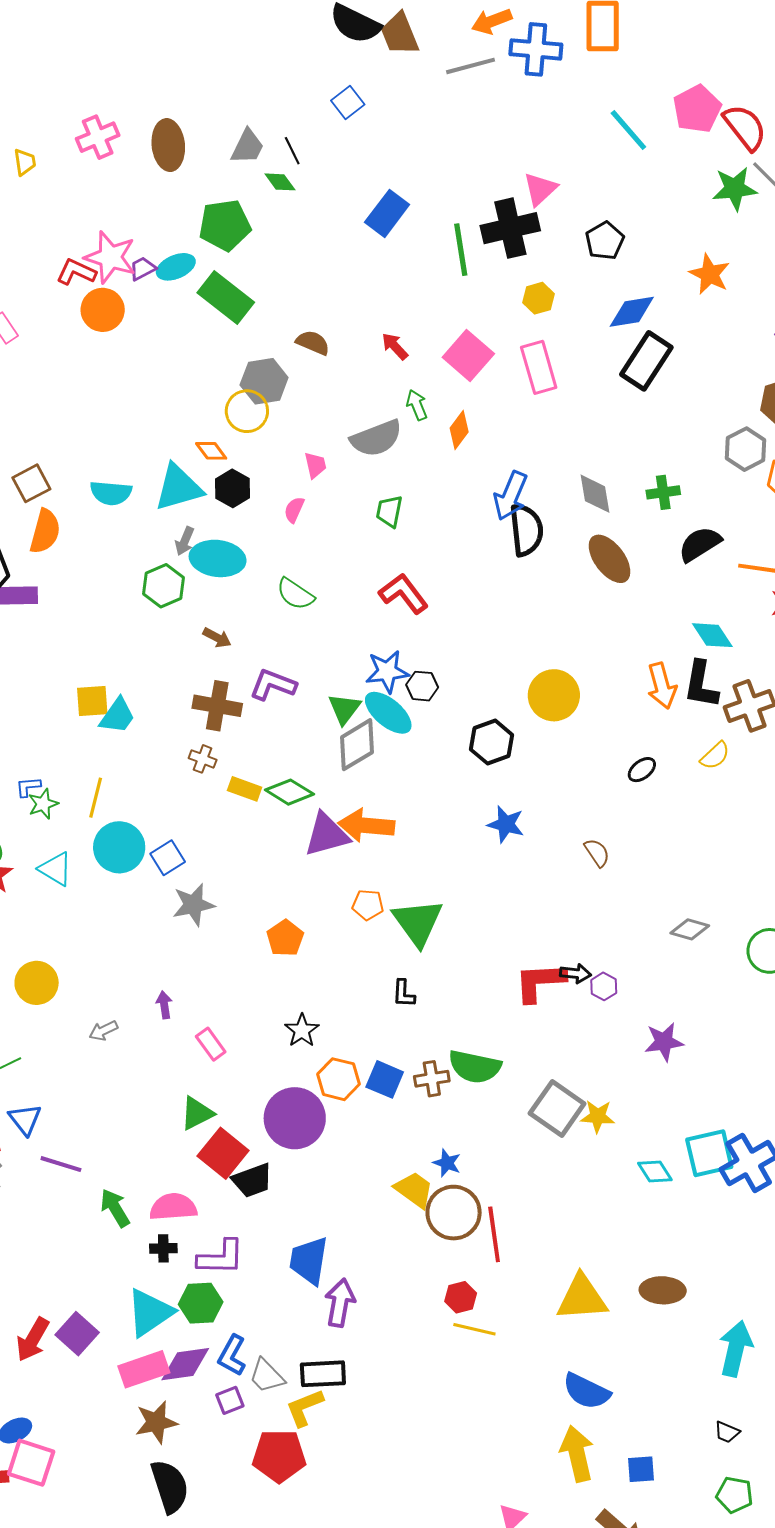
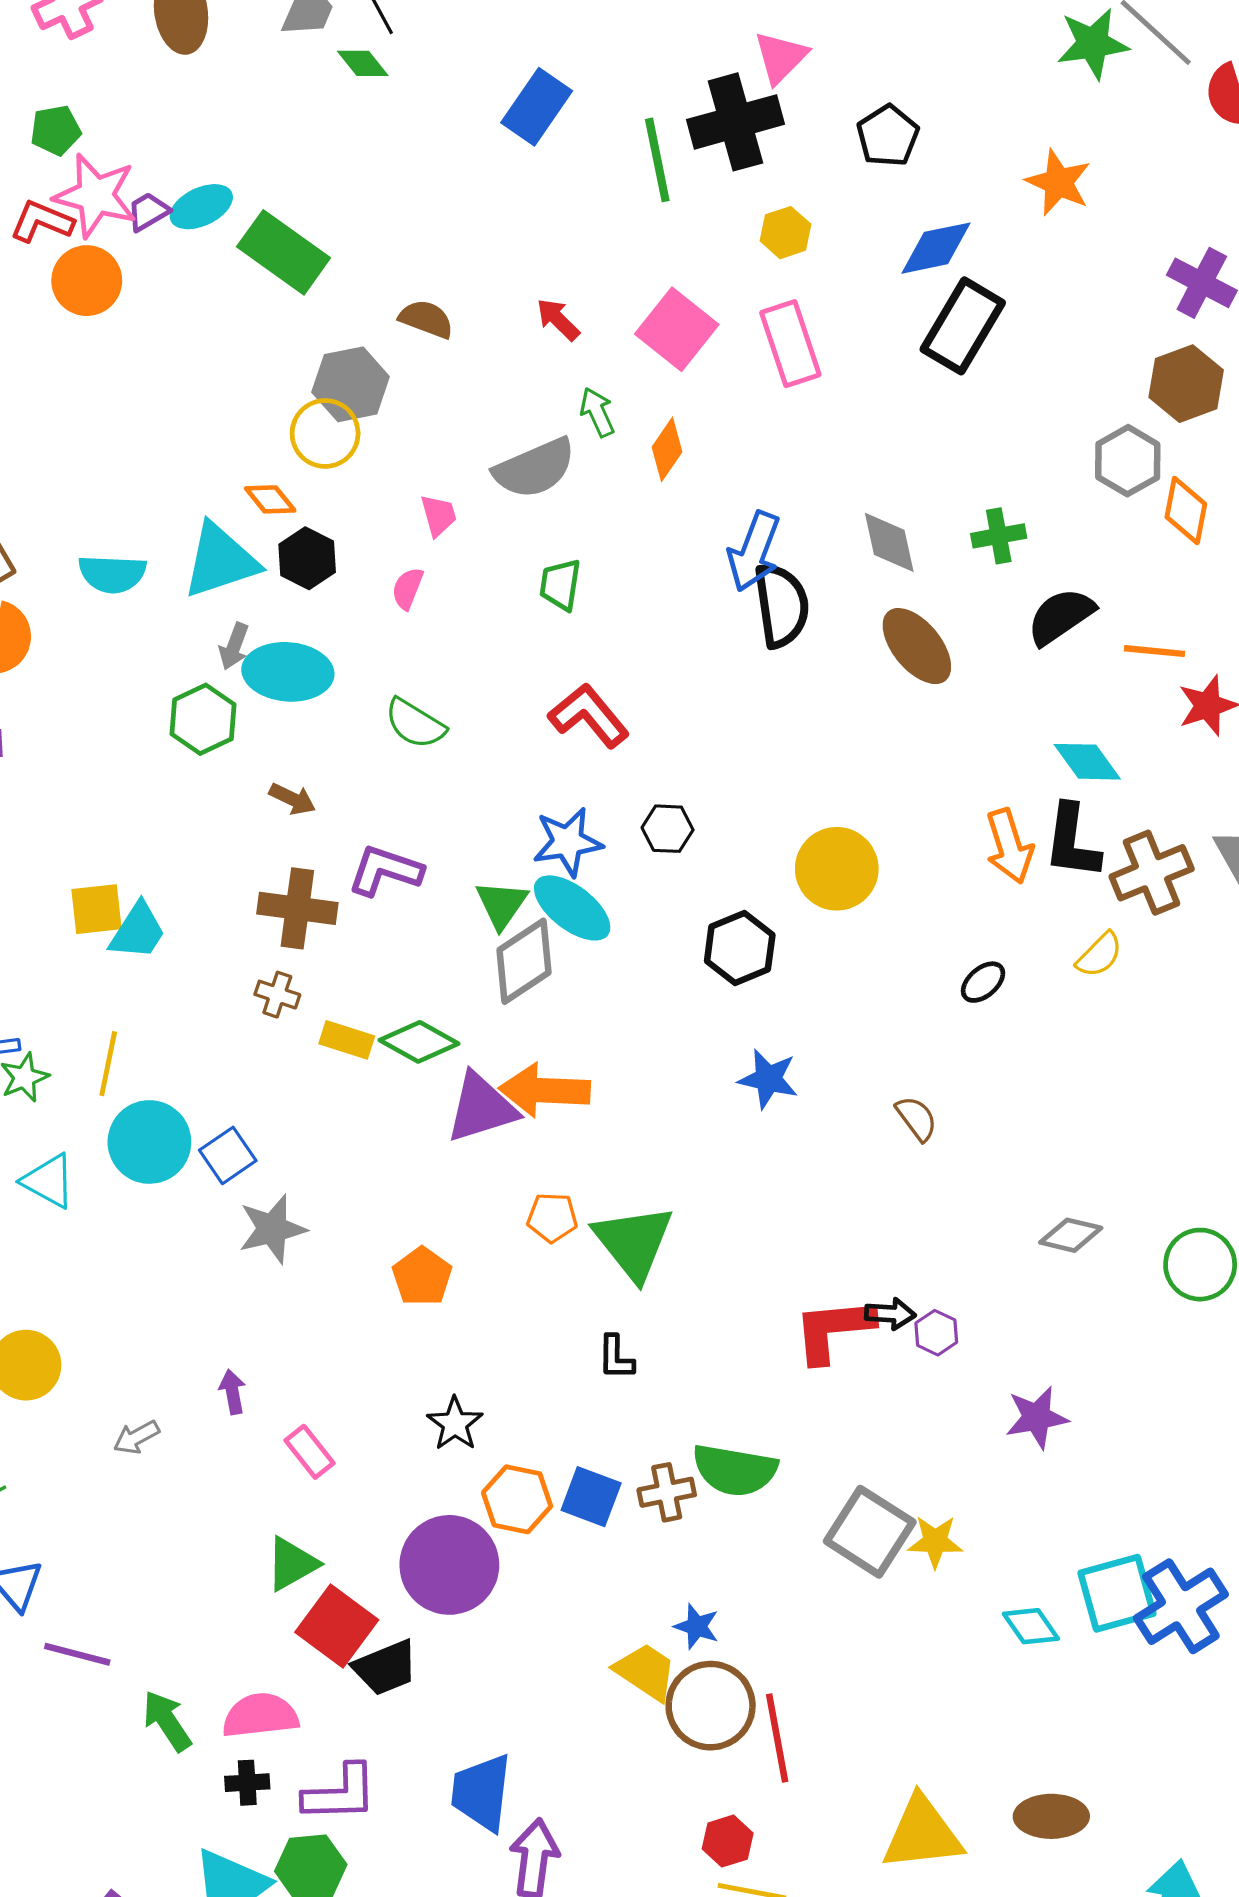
green pentagon: (225, 225) -> (56, 130), moved, size x0.6
black hexagon: (422, 686) -> (668, 829), moved

